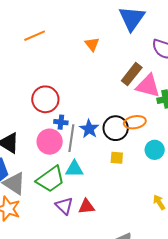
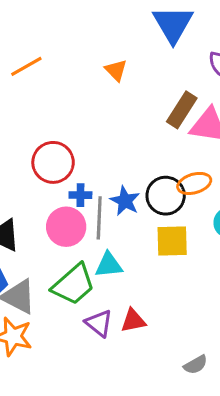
yellow square: (117, 158) -> (172, 241), size x1.6

